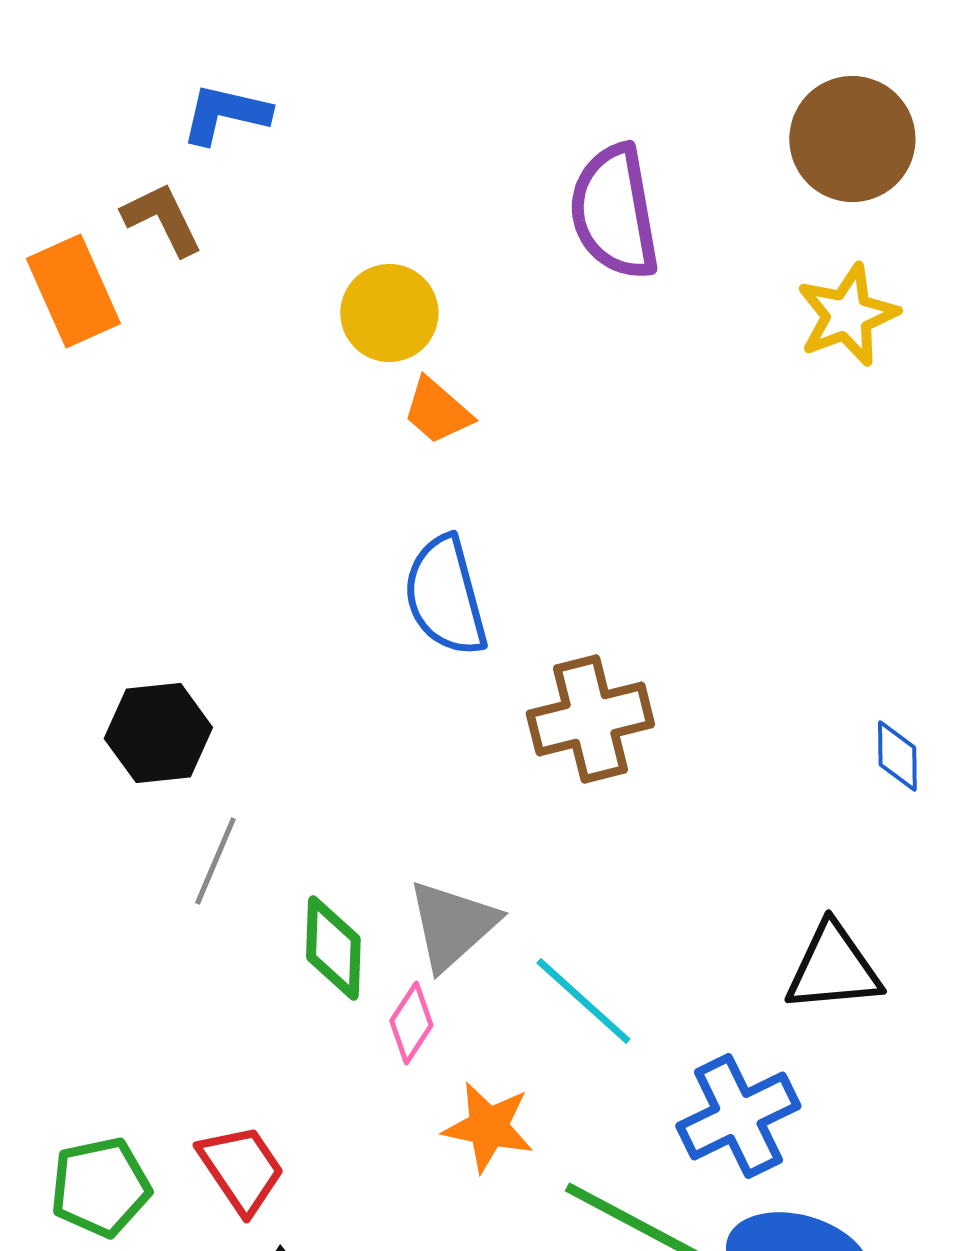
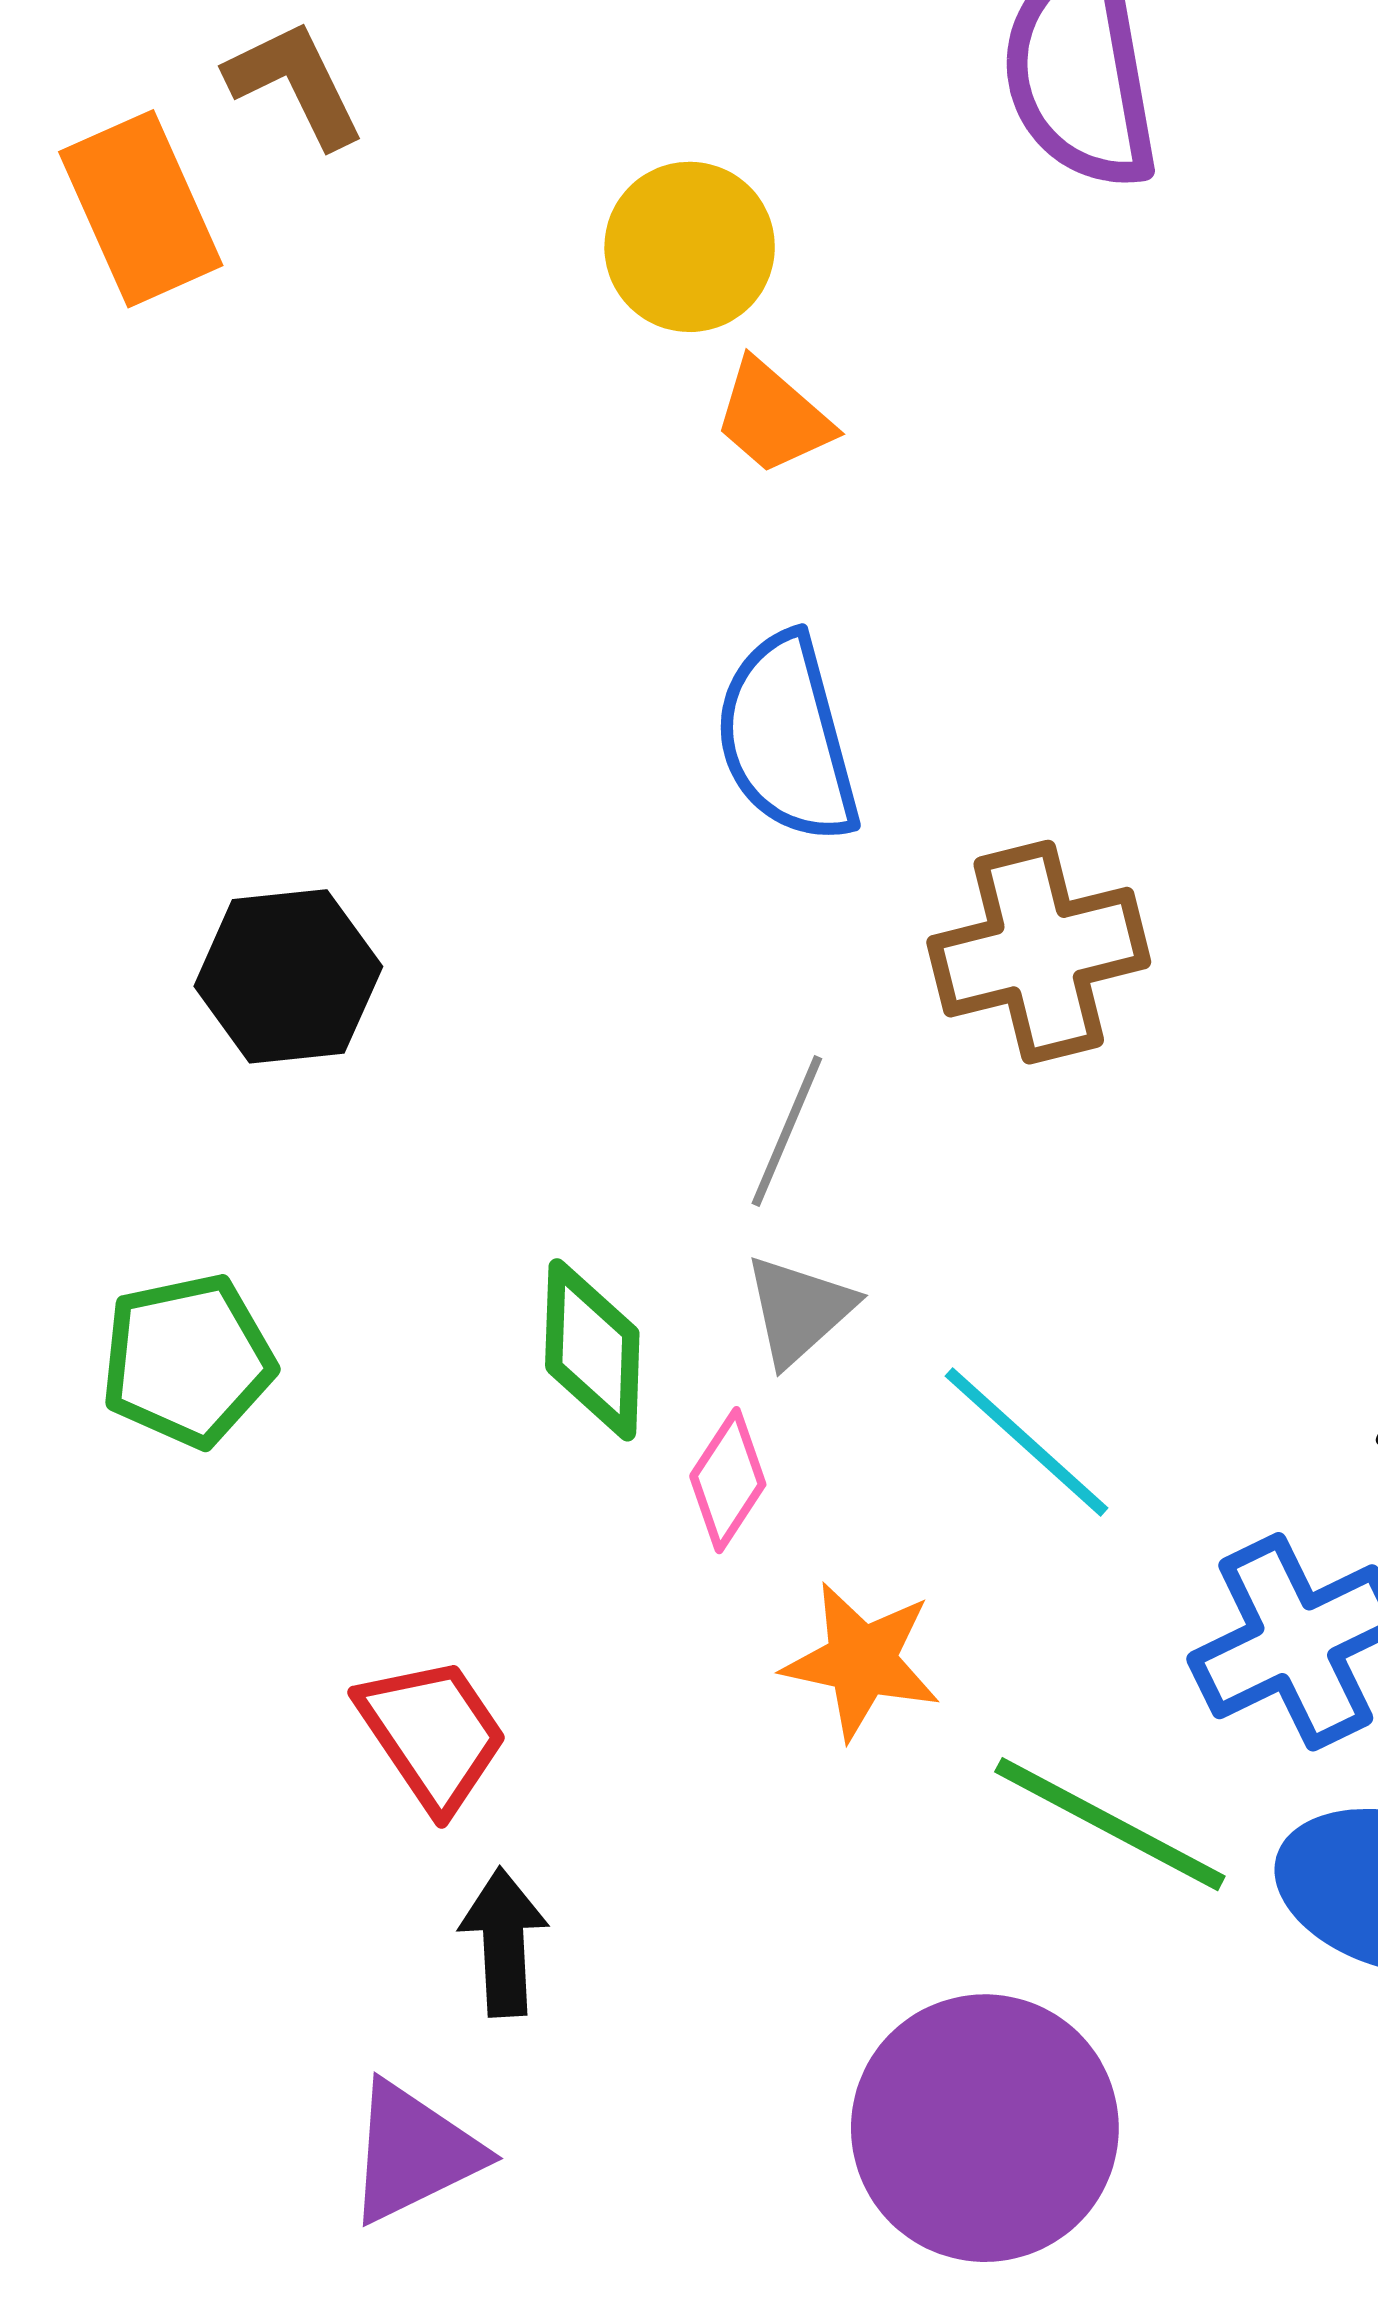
gray line: (215, 861) -> (787, 1131), moved
gray triangle: (452, 925) -> (799, 1310), size x0.7
green pentagon: (100, 1187) -> (188, 1360), moved

